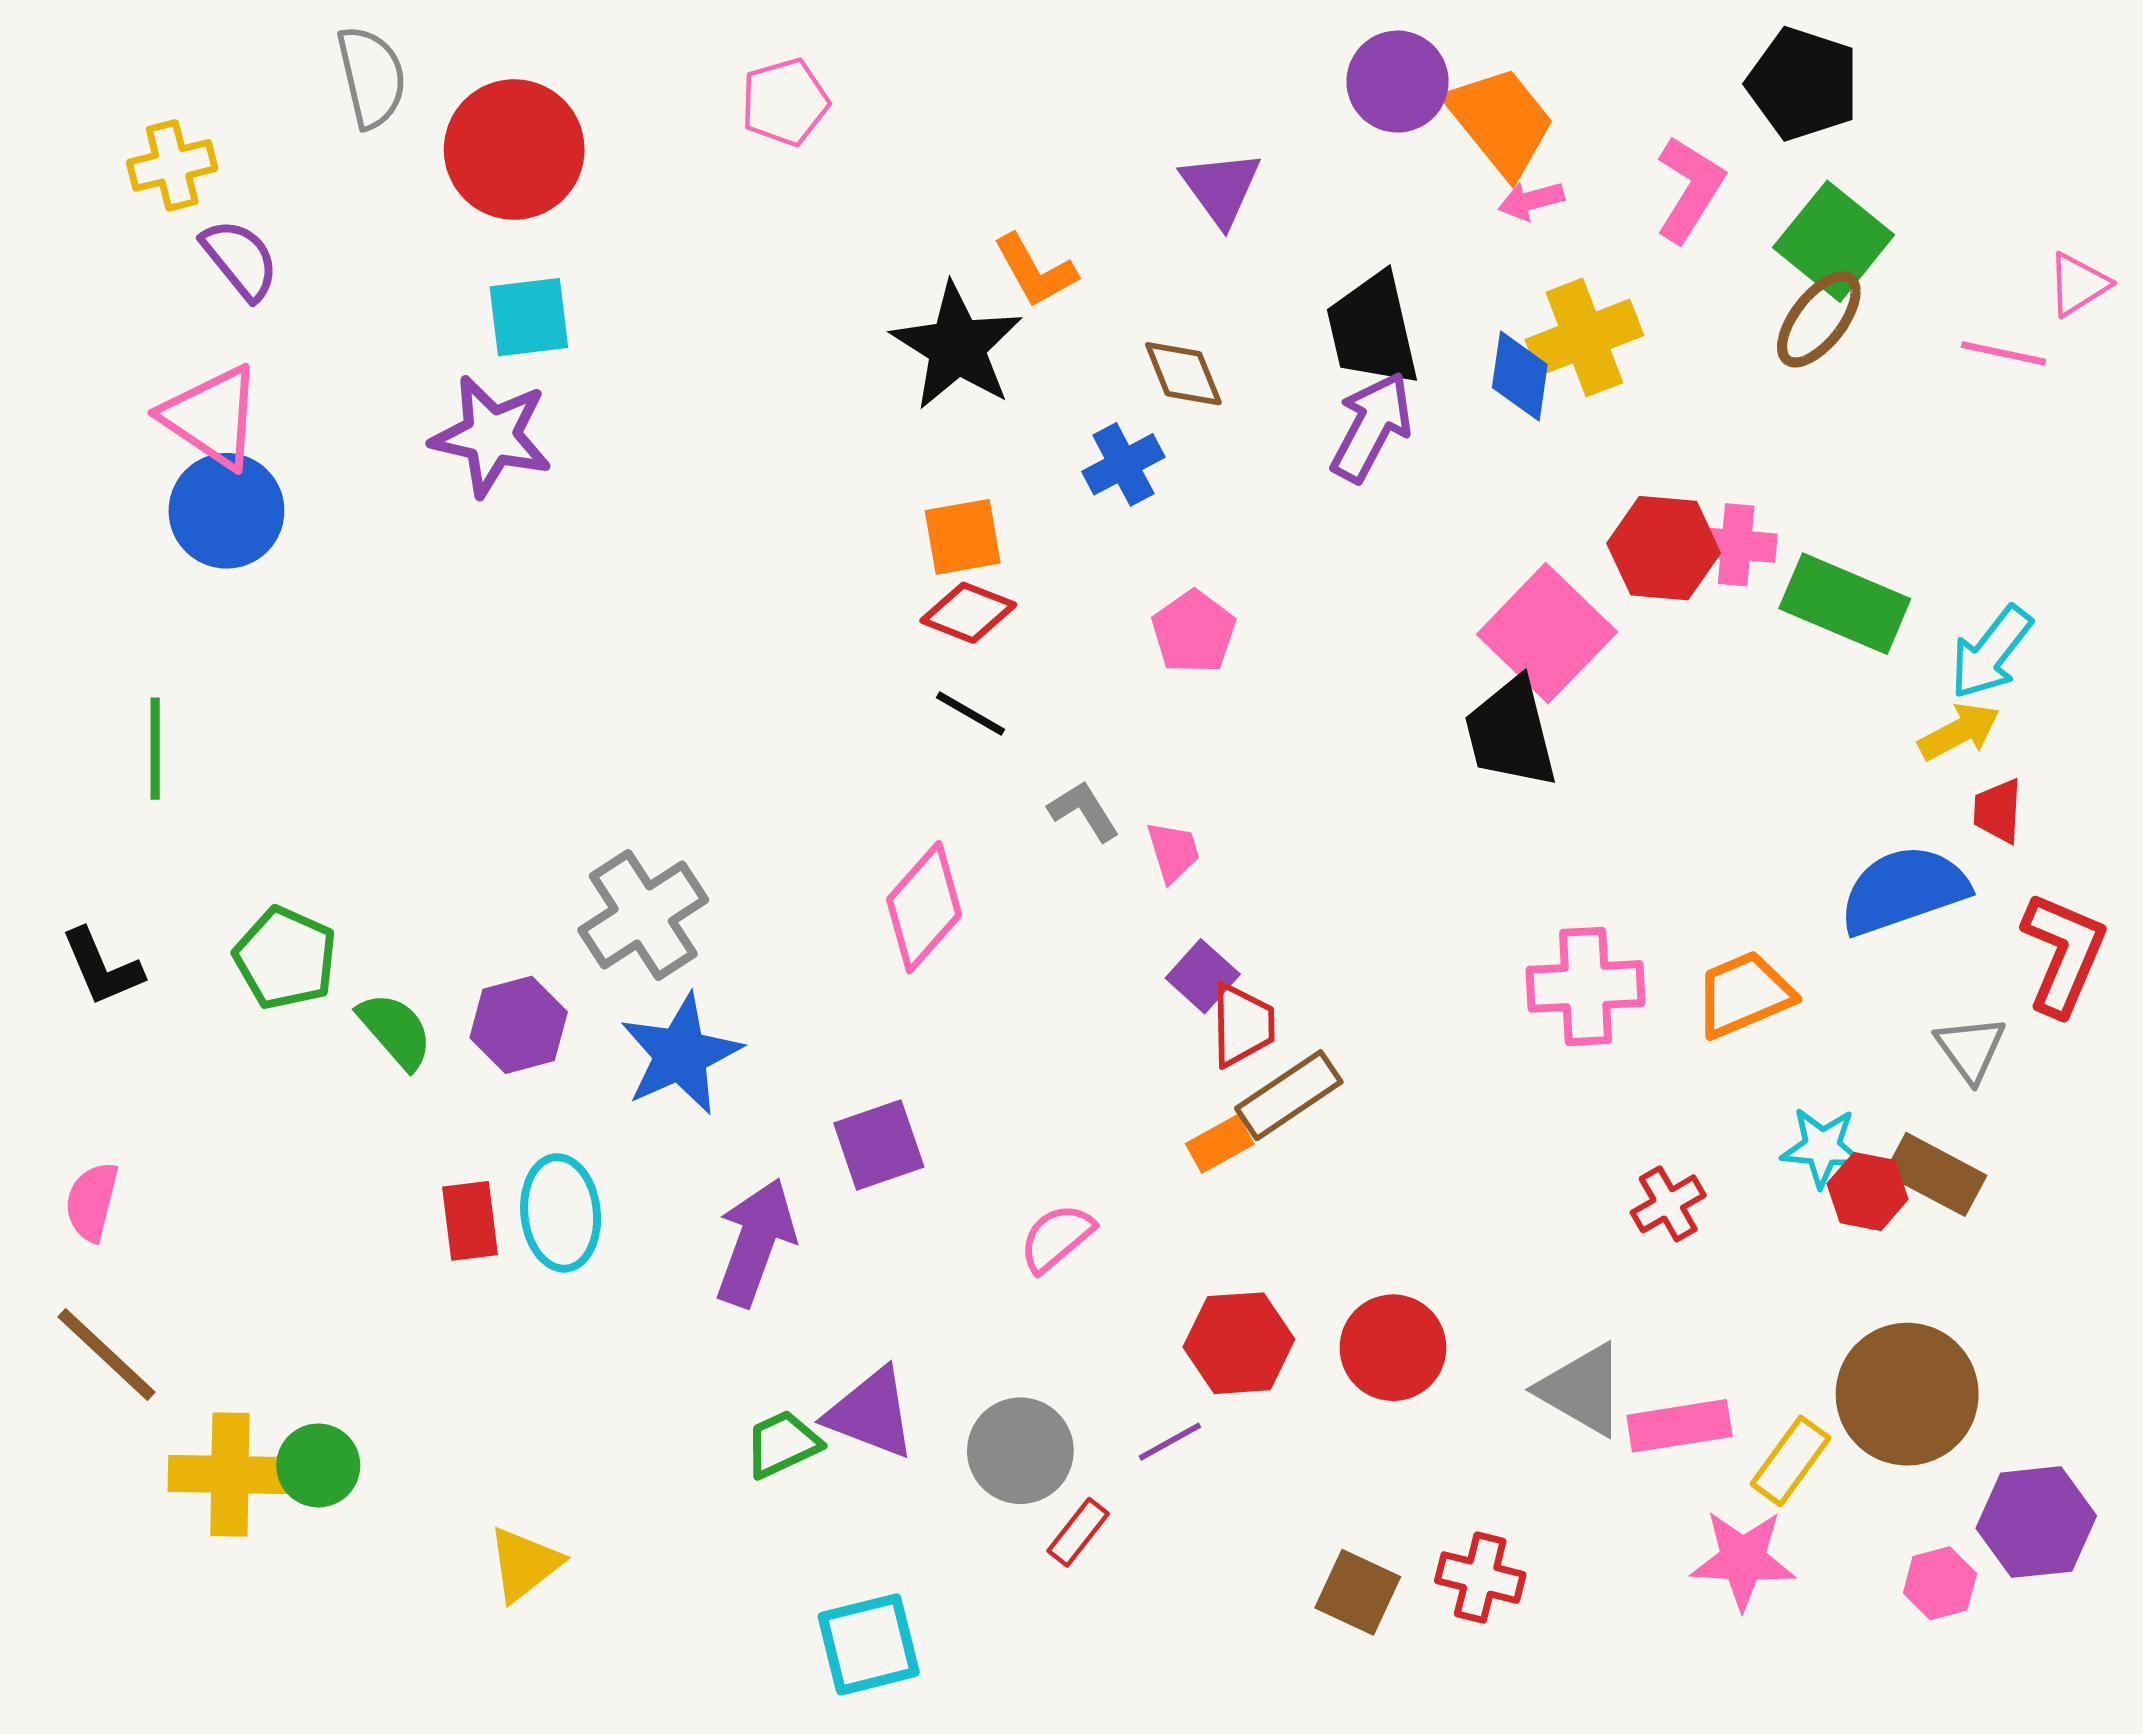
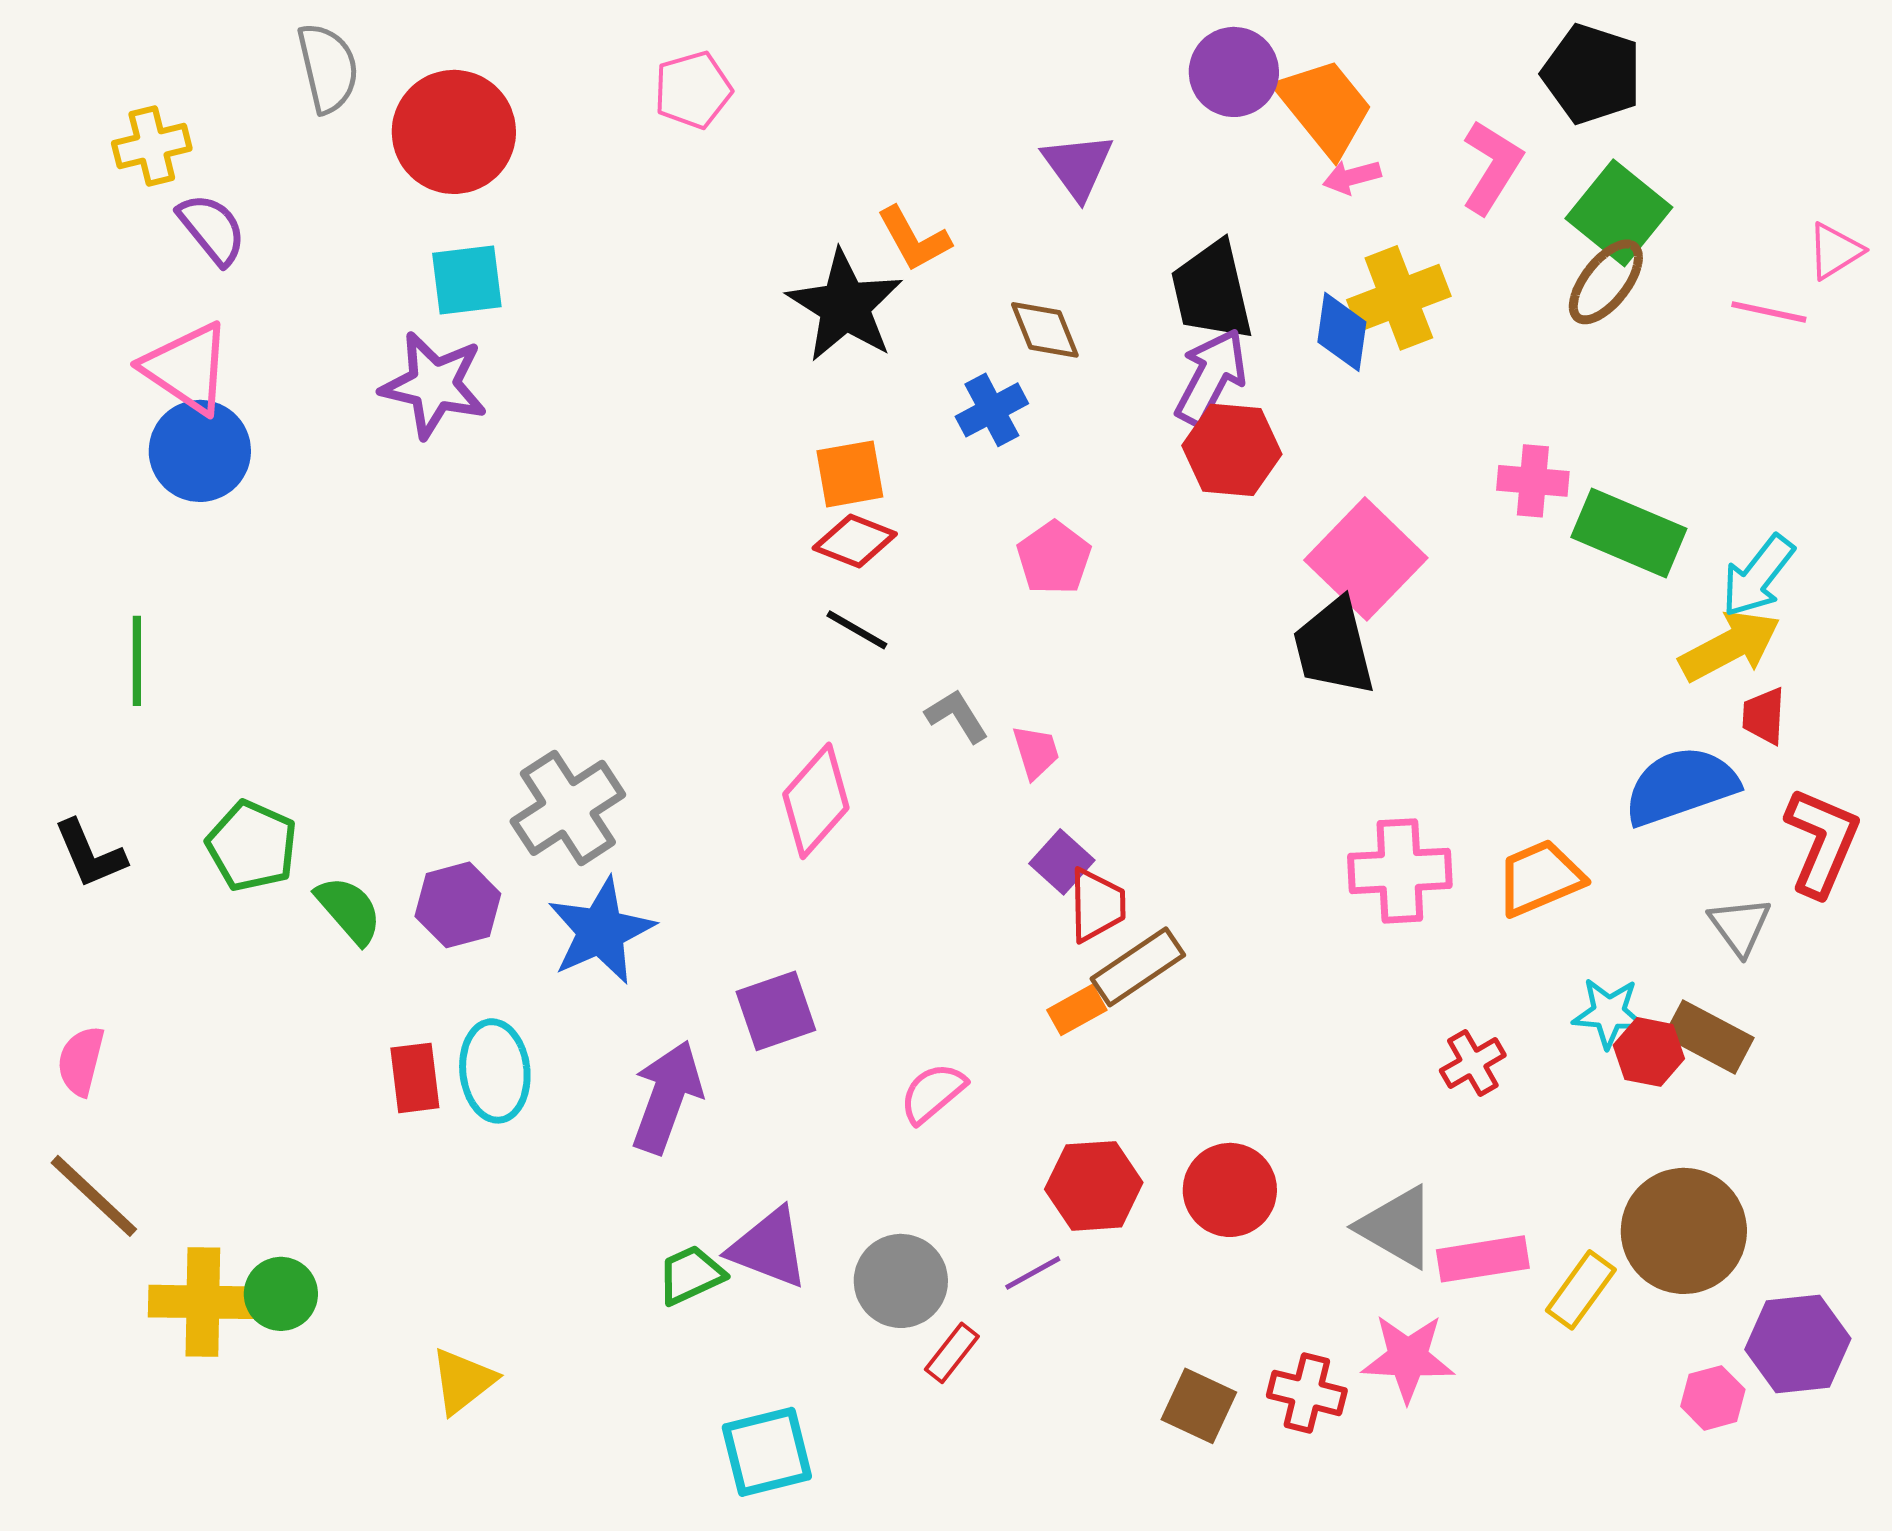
red hexagon: (1664, 548) -> (1232, 450), moved
yellow arrow: (1959, 732) -> (1730, 646), size x1.4
pink star: (1743, 1559) -> (1408, 1358), moved

